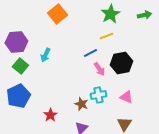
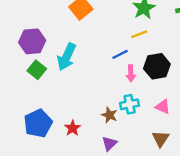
cyan arrow: (45, 55) -> (67, 57), size x1.6
pink arrow: (99, 69) -> (131, 73), turned 32
blue pentagon: (18, 96) -> (38, 123), moved

